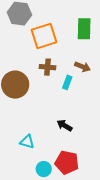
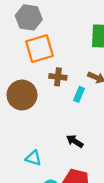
orange square: (44, 36) -> (39, 49), moved

